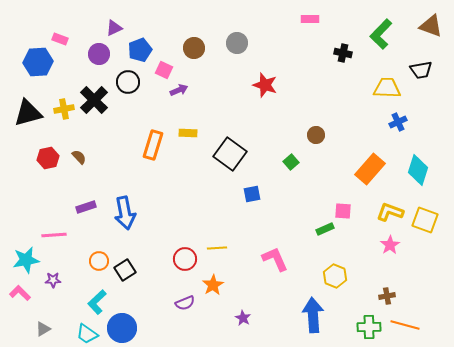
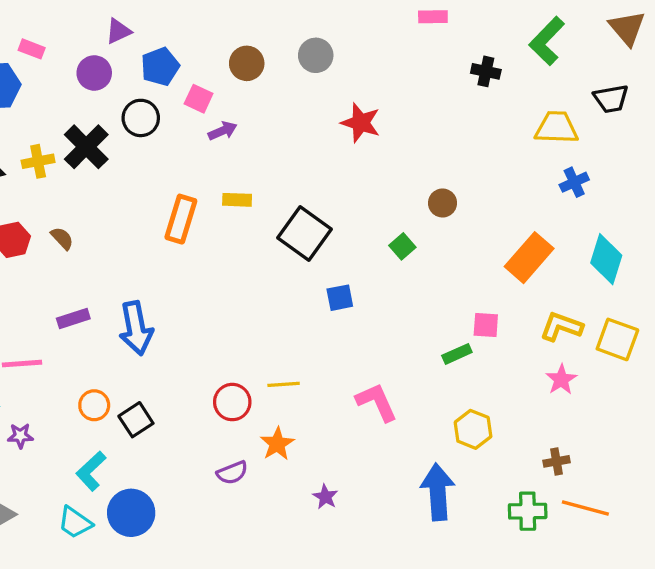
brown triangle: (431, 26) -> (627, 28), turned 30

